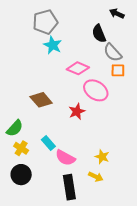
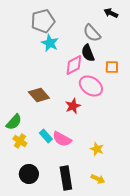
black semicircle: (99, 34) -> (88, 53), moved
gray semicircle: (113, 52) -> (92, 33), moved
pink diamond: (78, 68) -> (74, 65), turned -50
pink semicircle: (65, 158) -> (62, 139), moved
black circle: (21, 175) -> (29, 174), moved
yellow arrow: (96, 177) -> (98, 179), moved

